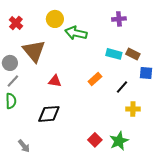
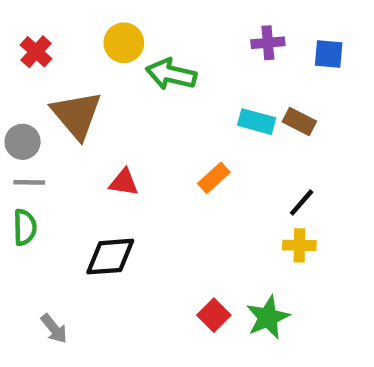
blue square: (146, 73) -> (329, 54), moved
gray line: (13, 81) -> (29, 182), turned 48
black line: (122, 87) -> (302, 203), moved

